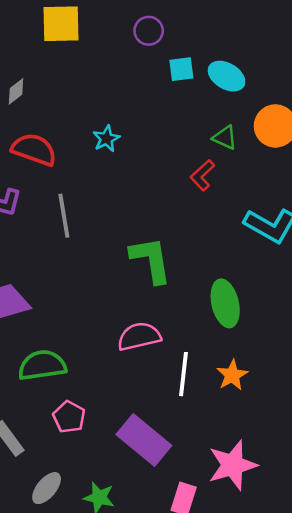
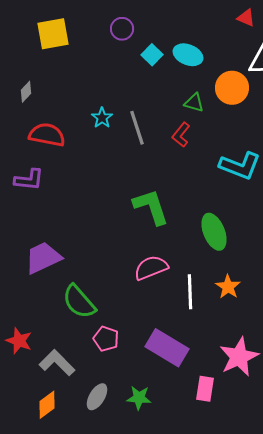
cyan square: (181, 69) -> (152, 55), turned -30
gray line: (64, 216) -> (137, 128), moved
green semicircle: (42, 365) -> (79, 302), turned -114

